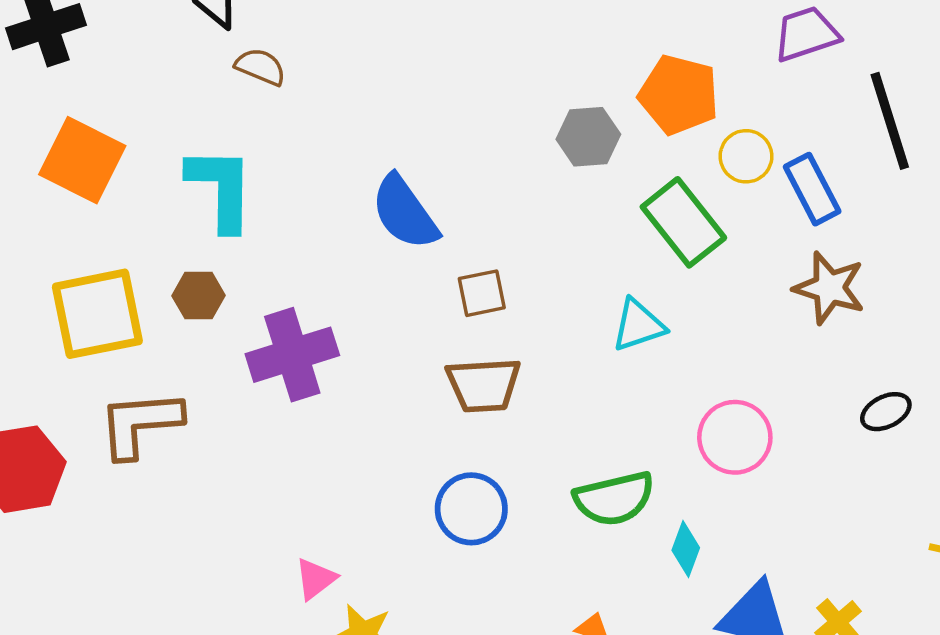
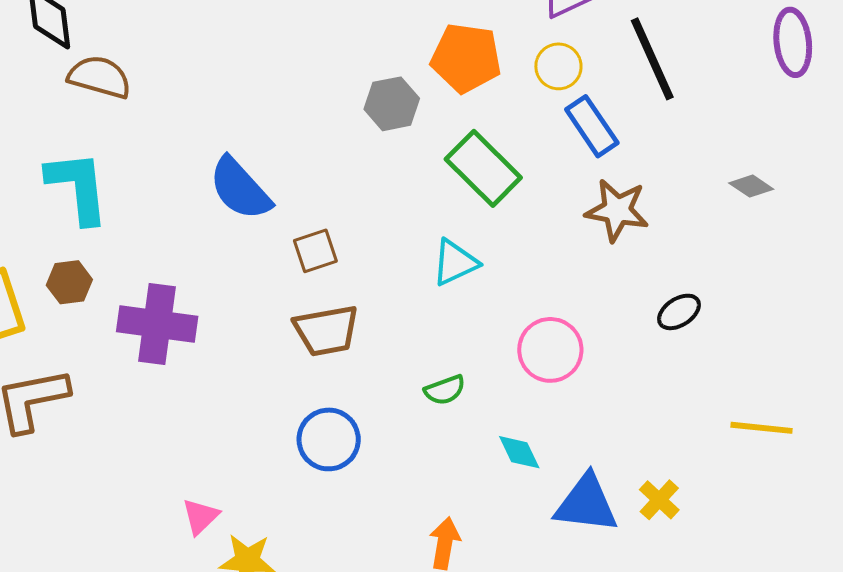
brown semicircle: (260, 67) -> (100, 77), size x1.4
yellow circle: (746, 156) -> (558, 66), moved
purple cross: (292, 355) -> (157, 324), turned 32
green semicircle: (614, 499) -> (445, 390), moved, size x0.6
cyan diamond: (686, 549) -> (519, 452), turned -39

